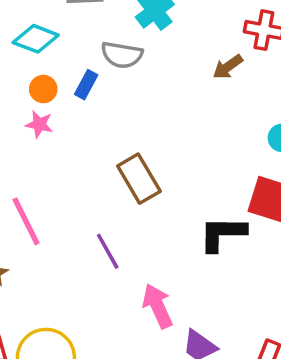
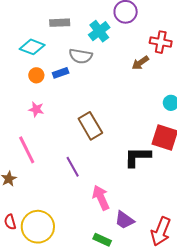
blue rectangle: (86, 85) -> (61, 73), turned 42
pink star: (39, 124) -> (36, 109), moved

